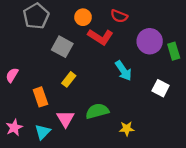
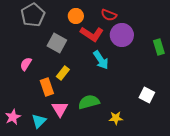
purple circle: (150, 41) -> (122, 35), moved
cyan arrow: (123, 71) -> (101, 60), moved
pink semicircle: (12, 75) -> (26, 64), moved
white square: (161, 88) -> (147, 95), moved
orange rectangle: (40, 97) -> (47, 87), moved

